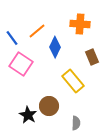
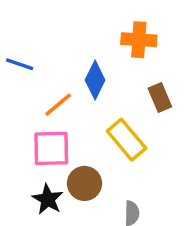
orange line: (37, 31) -> (58, 105), moved
blue line: (12, 38) -> (20, 64), turned -35
pink square: (21, 64) -> (51, 148), moved, turned -35

